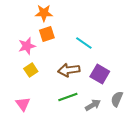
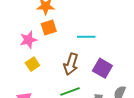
cyan line: (84, 43) -> (86, 37), turned -36
brown arrow: (69, 70) -> (71, 64), turned -65

